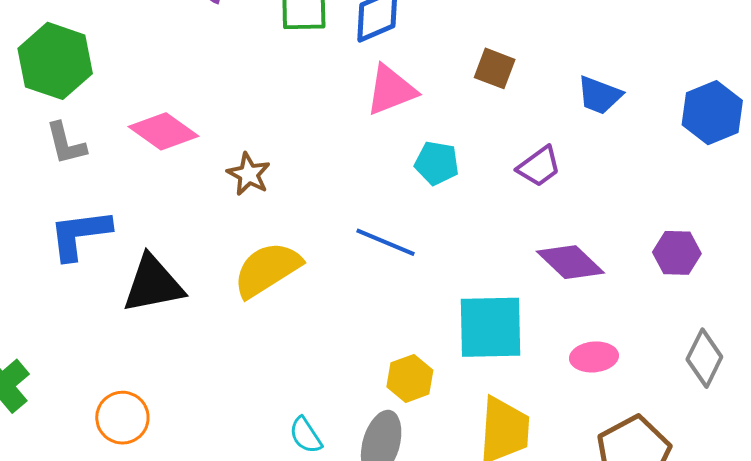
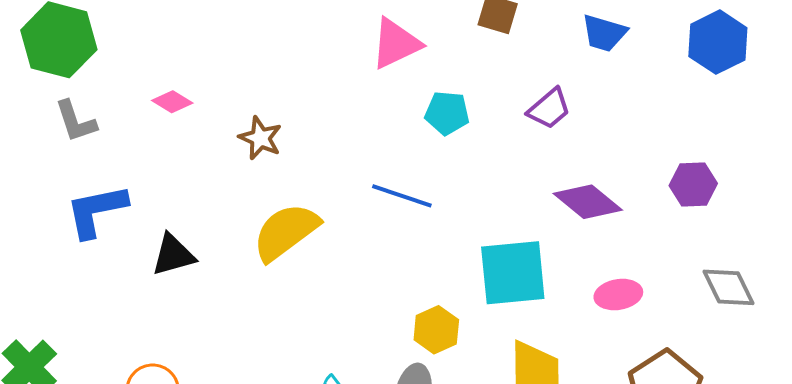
pink diamond: (164, 131) -> (172, 102), size x0.6
black triangle: (153, 284) -> (173, 255), size x0.7
gray diamond: (704, 358) -> (729, 287), turned -48

